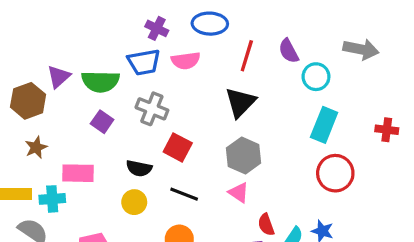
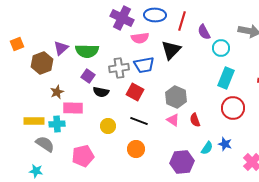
purple cross: (157, 28) -> (122, 18), size x1.6
red line: (247, 56) -> (182, 21), moved
blue trapezoid: (144, 62) -> (144, 65), moved
black triangle: (240, 102) -> (171, 50), moved
gray cross: (152, 109) -> (119, 68), turned -30
brown star: (36, 147) -> (57, 92), moved
black semicircle: (139, 168) -> (101, 92), moved
red semicircle: (266, 225) -> (195, 120), moved

